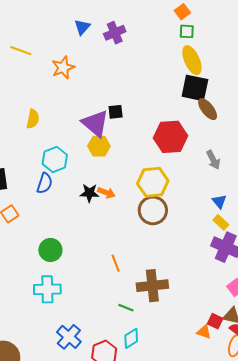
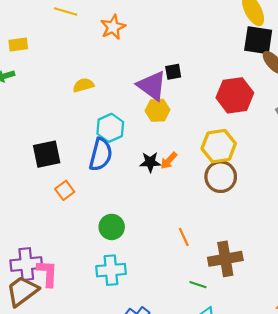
yellow semicircle: (33, 119) -> (83, 85), turned -114
blue semicircle: (45, 183) -> (101, 155), size x1.4
orange arrow: (106, 193) -> (169, 161), turned 114

